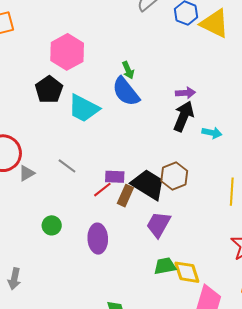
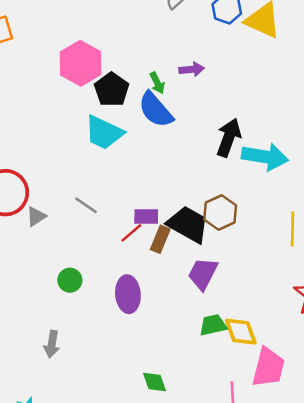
black pentagon: (49, 90) -> (112, 90), moved
purple arrow: (185, 93) -> (192, 69), moved
cyan arrow: (212, 133) -> (265, 157), size x1.8
gray arrow: (14, 279) -> (52, 344), moved

